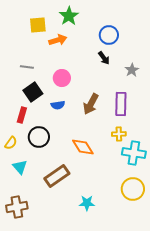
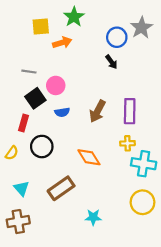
gray star: (132, 70) -> (141, 28), moved, size x1.5
pink circle: (62, 78) -> (56, 85), moved
cyan triangle: (20, 167) -> (21, 188), moved

